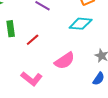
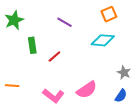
pink semicircle: (65, 61) -> (87, 90), moved

